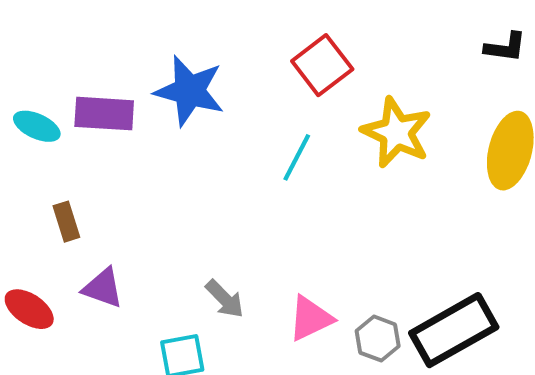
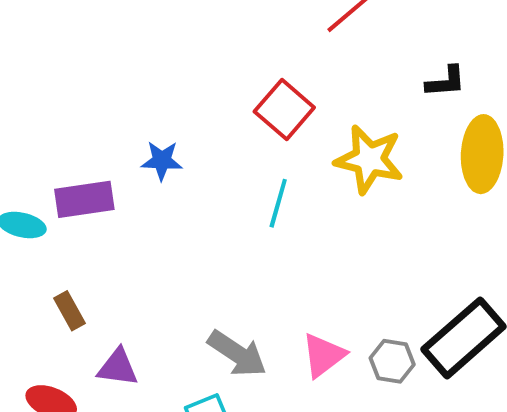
black L-shape: (505, 47) -> (446, 82), moved
blue star: (189, 91) -> (162, 161), size x0.6
gray arrow: (225, 299) -> (237, 354), size x1.4

